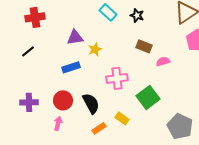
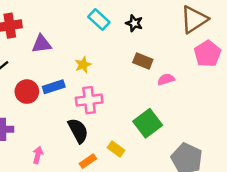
purple triangle: (75, 37) -> (41, 44), moved
pink cross: (117, 78) -> (89, 100), moved
red circle: (63, 100) -> (27, 92), moved

